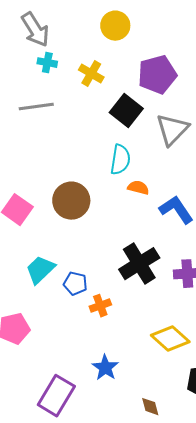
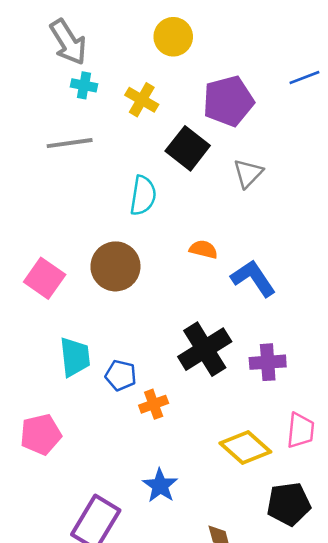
gray triangle: (172, 130) -> (248, 173), size x0.7
cyan semicircle: (120, 160) -> (143, 196), moved
cyan trapezoid: (40, 270) -> (75, 357), turned 128

